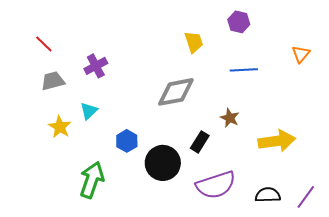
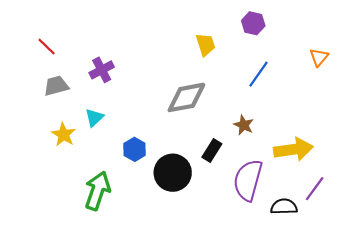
blue line: (244, 70) -> (258, 74), turned -52
purple semicircle: (216, 185) -> (248, 180), moved, turned 123
purple line: (306, 197) -> (315, 189), moved

